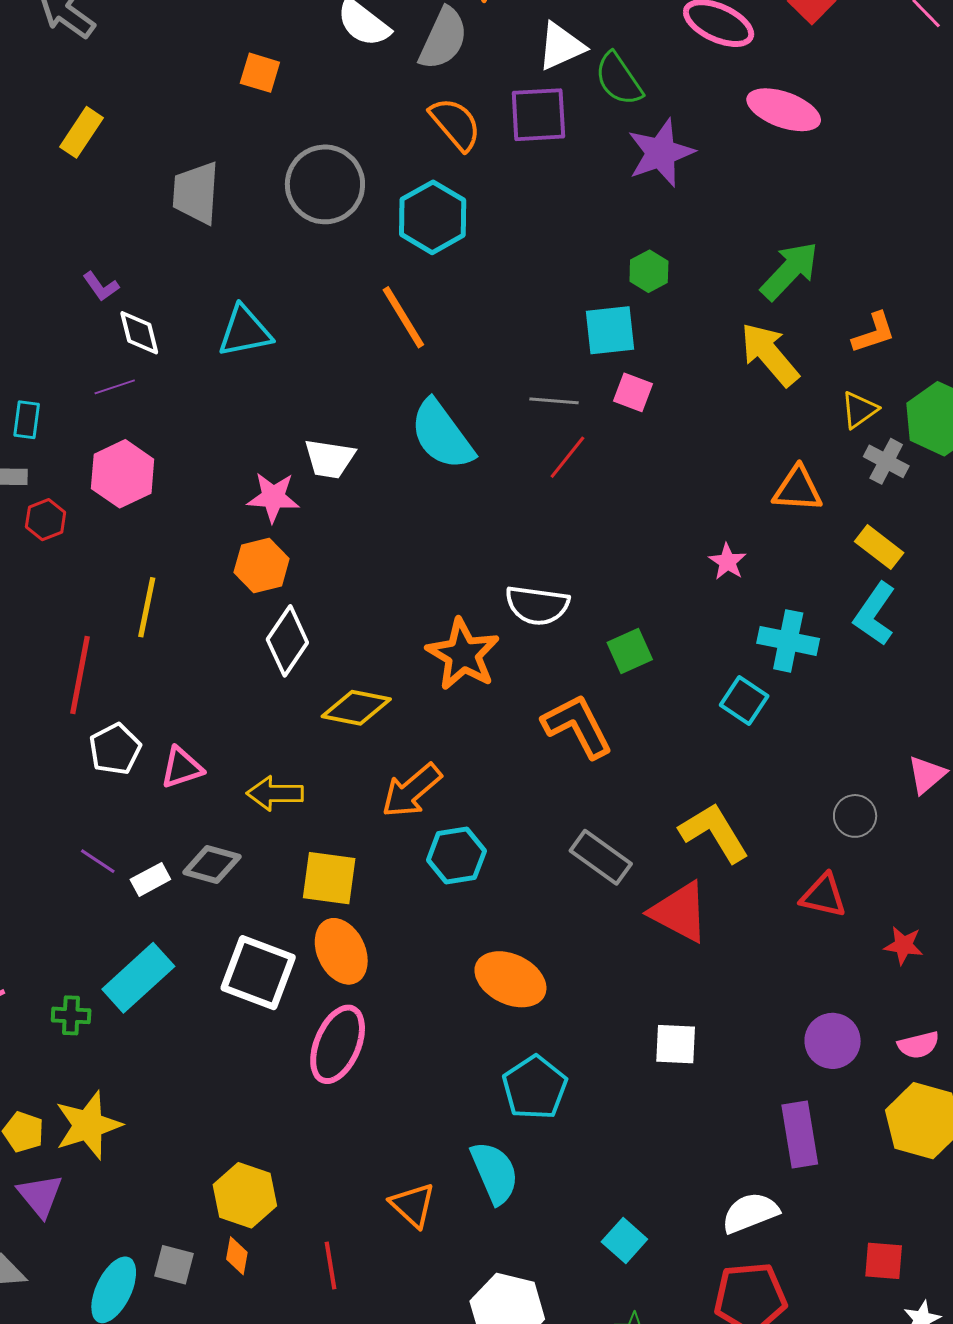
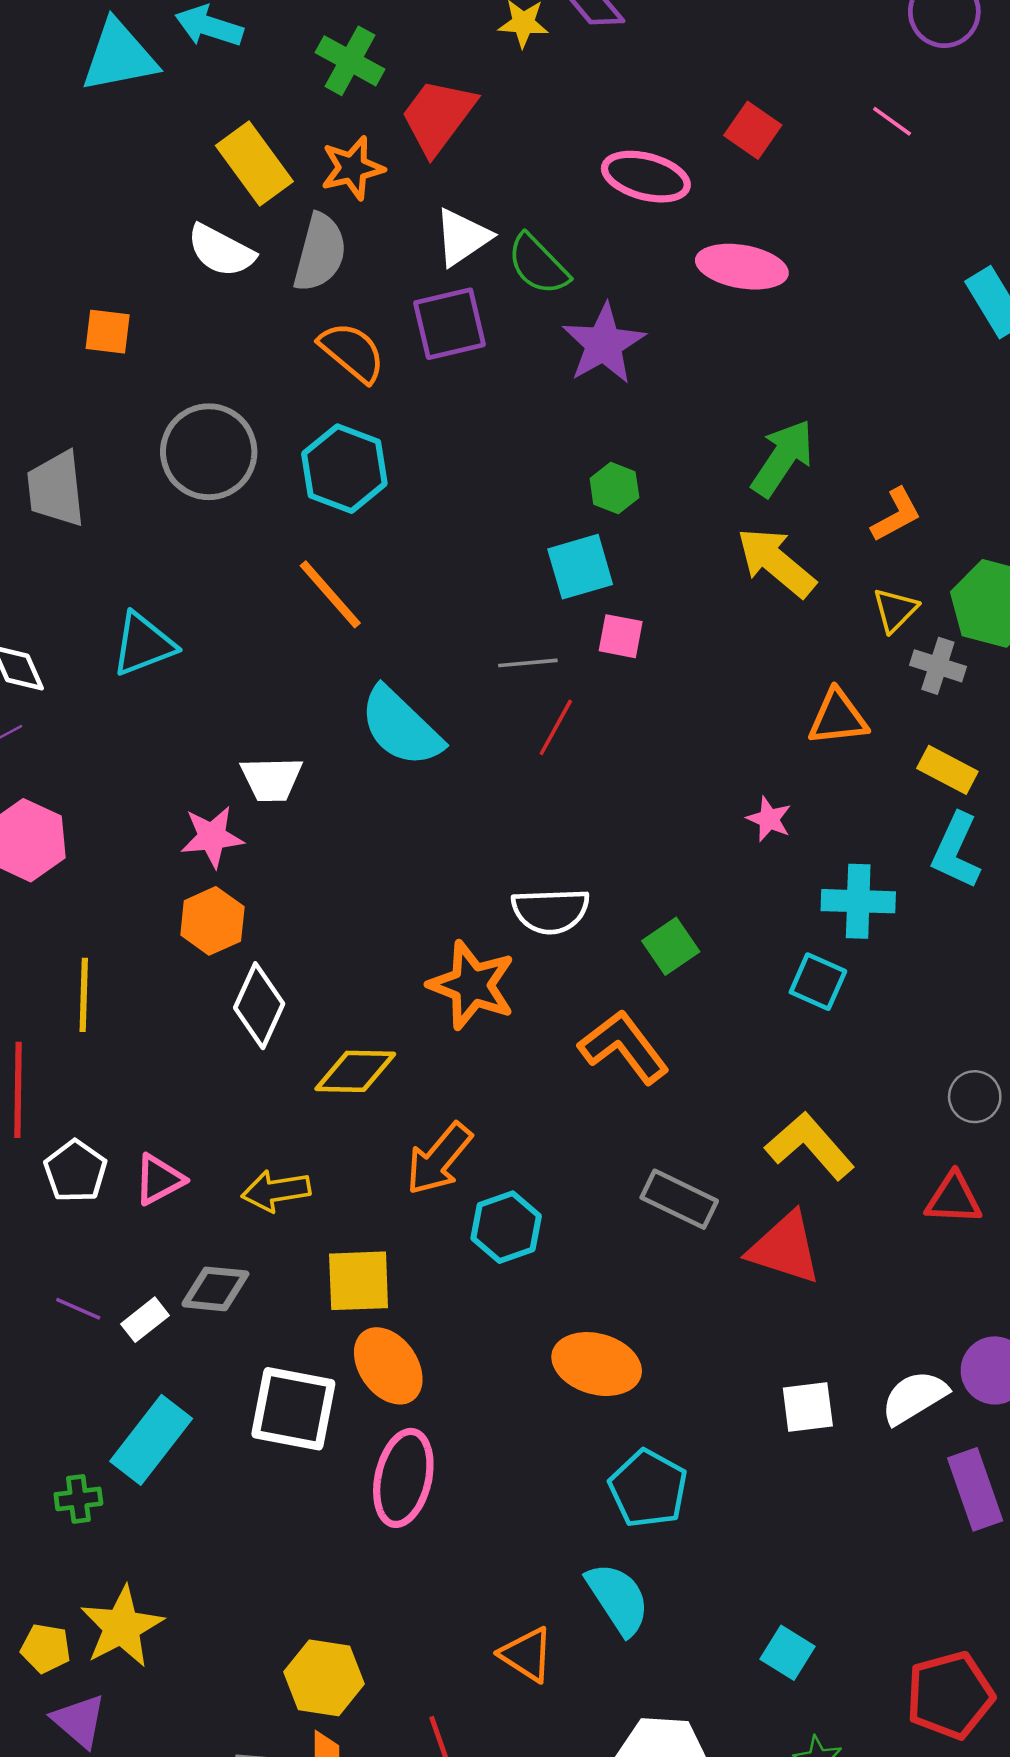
white semicircle: (750, 1213) -> (914, 1397), moved

